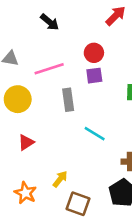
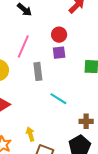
pink line: (49, 69) -> (23, 47), turned -50
yellow arrow: (60, 179) -> (30, 134), turned -56

